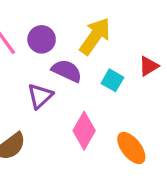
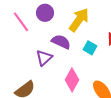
purple circle: (42, 39) -> (45, 13), moved

